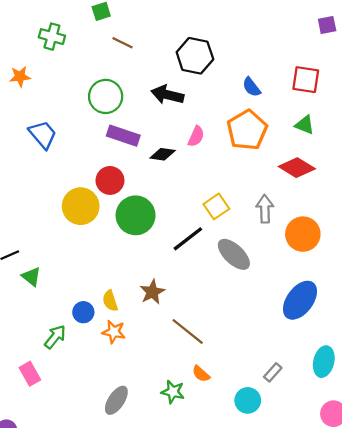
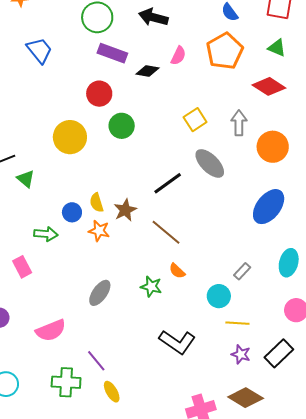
yellow circle: (81, 206) -> (70, 137), moved
green circle: (136, 215) -> (122, 126), size x0.7
black line: (188, 239) -> (168, 183), moved
brown star: (152, 292) -> (125, 210), moved
green arrow: (55, 337) -> (46, 234), turned 55

